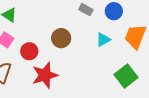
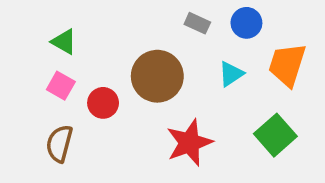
brown circle: (61, 38) -> (157, 76), size x1.5
red star: (45, 75) -> (189, 143), moved

